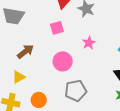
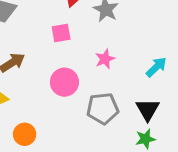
gray pentagon: (76, 91) -> (103, 108), moved

